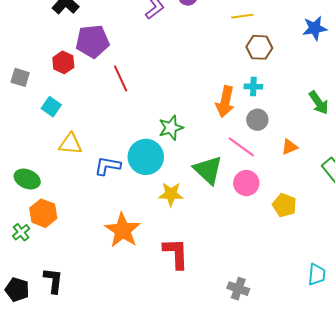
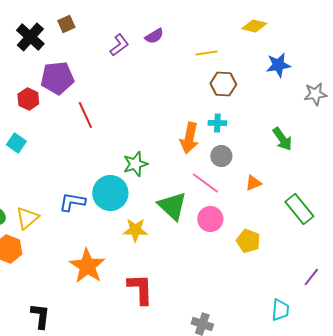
yellow triangle: (70, 144) -> (27, 218), moved, turned -45
black L-shape: (53, 281) -> (40, 316), moved

